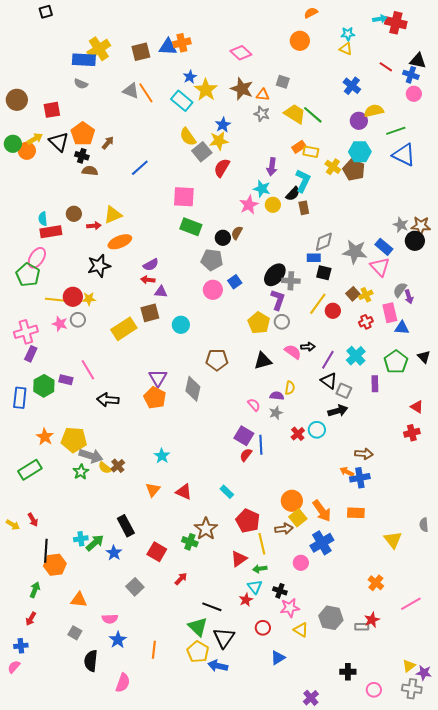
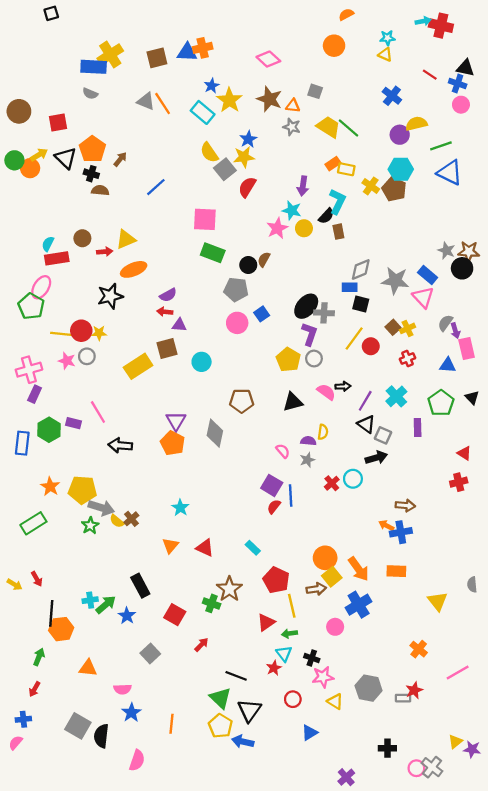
cyan semicircle: (43, 219) -> (48, 244), turned 32
pink rectangle: (390, 313) -> (467, 348), moved
gray square: (75, 633) -> (78, 726), moved, size x1.6
gray cross: (412, 689) -> (432, 767), moved, turned 30

